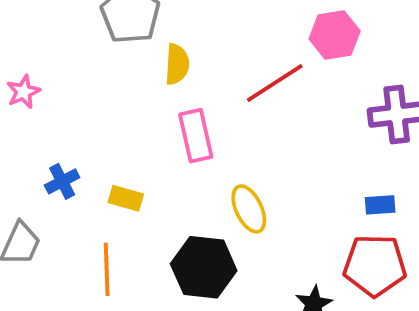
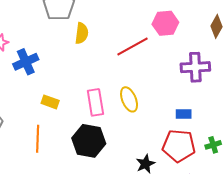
pink rectangle: (196, 136) -> (95, 102), moved
blue cross: (62, 181) -> (26, 62), moved, size x1.4
yellow ellipse: (249, 209) -> (129, 99), moved

